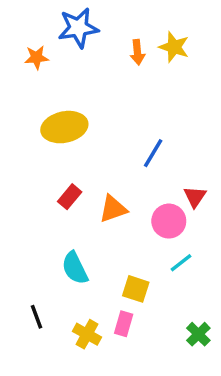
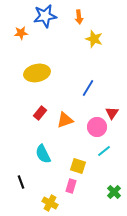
yellow star: (174, 47) -> (94, 39), moved
orange arrow: (137, 52) -> (79, 17), moved
yellow cross: (87, 334) -> (50, 203), moved

